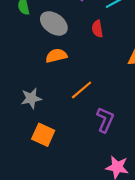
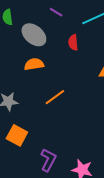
purple L-shape: (105, 120) -> (48, 160), moved

